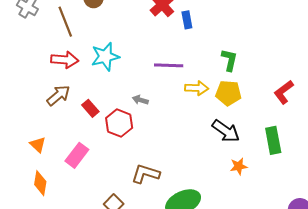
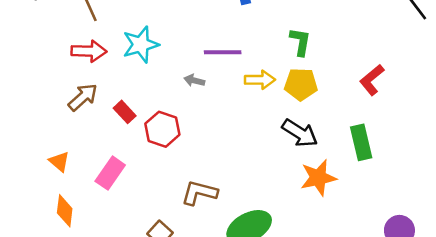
gray arrow: (140, 100) -> (194, 81), moved
orange star: (239, 166) -> (318, 178), size x1.6

